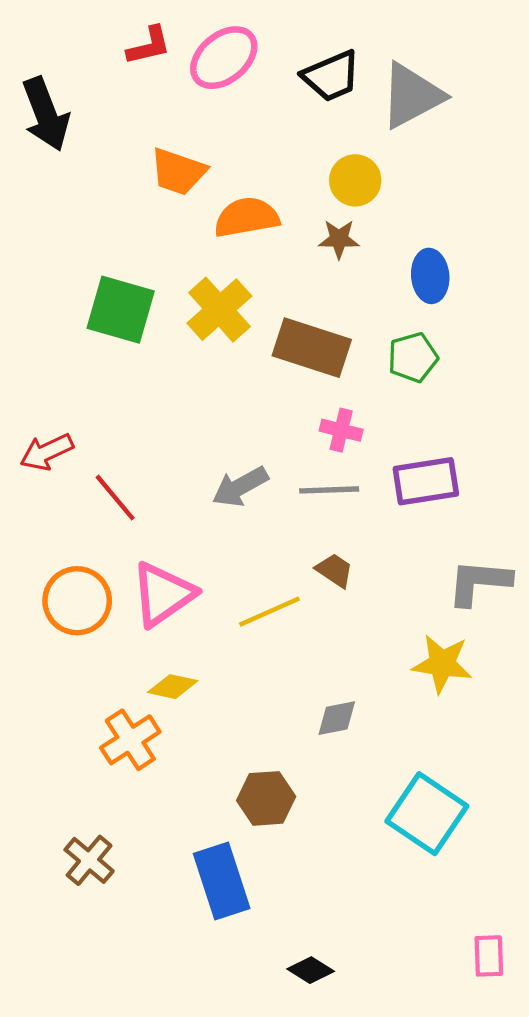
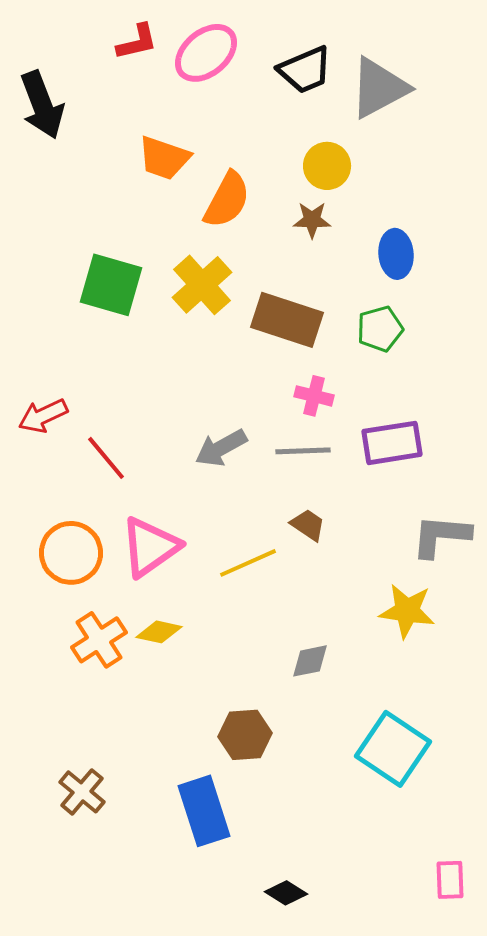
orange semicircle: (247, 217) -> (227, 200), turned 128
orange cross: (130, 740) -> (99, 640), moved

